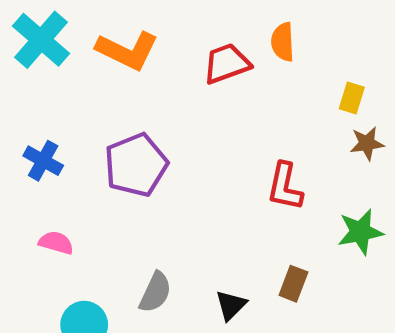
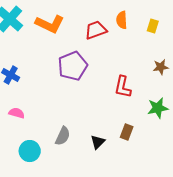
yellow rectangle: (352, 98) -> (153, 26), moved
purple pentagon: (136, 165) -> (73, 66), moved

